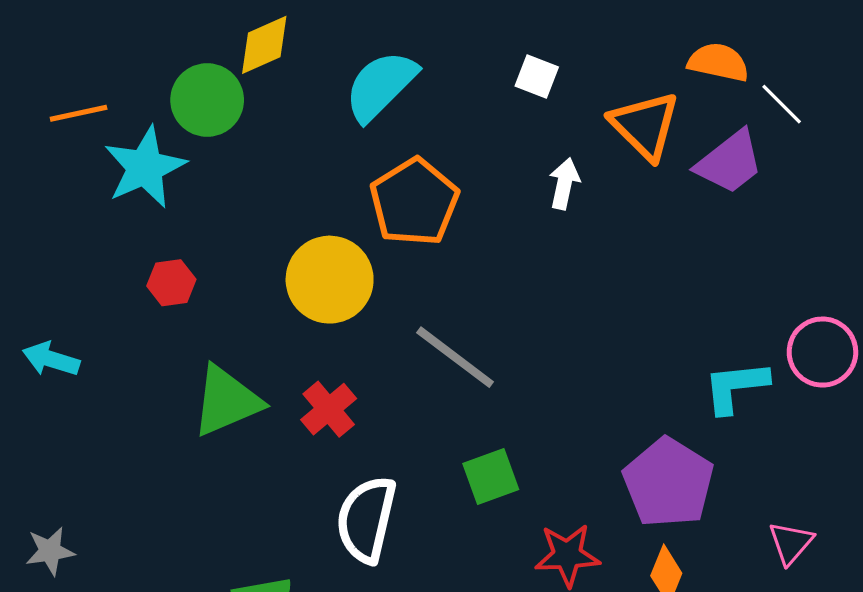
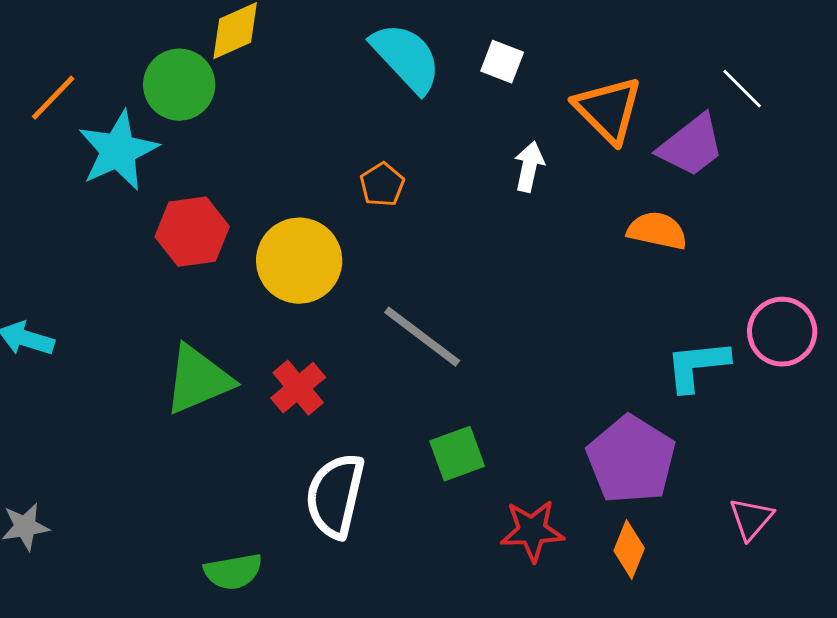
orange semicircle: (718, 62) -> (657, 231), moved
cyan semicircle: (381, 86) -> (406, 58), moved, turned 92
orange line: (79, 113) -> (53, 98), turned -34
orange pentagon: (414, 202) -> (382, 185), size x0.5
red hexagon: (171, 283) -> (192, 232), moved, size x1.5

